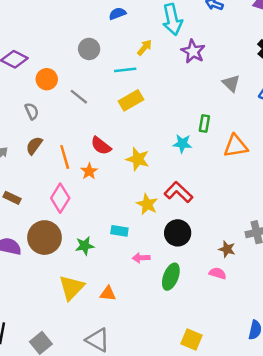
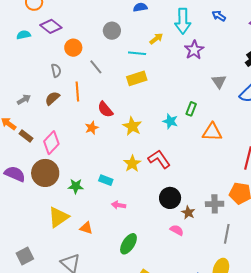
orange line: (65, 157) -> (77, 92), moved
pink diamond: (60, 198) -> (51, 143), moved
black circle: (178, 233) -> (170, 198), moved
green ellipse: (171, 277) -> (128, 244), moved

